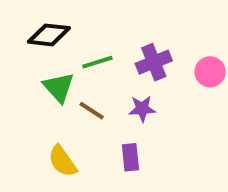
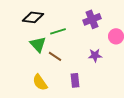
purple cross: (154, 62) -> (92, 19), moved
purple star: (142, 109) -> (95, 55), moved

